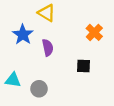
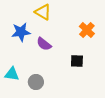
blue star: (23, 35) -> (21, 32), turned 30
purple semicircle: (48, 48) -> (44, 44), turned 140

